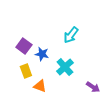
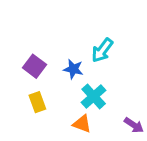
blue star: (42, 54) -> (73, 69), moved
orange triangle: (40, 86) -> (82, 124), moved

